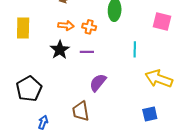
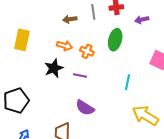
purple semicircle: (98, 83) -> (85, 108), turned -108

